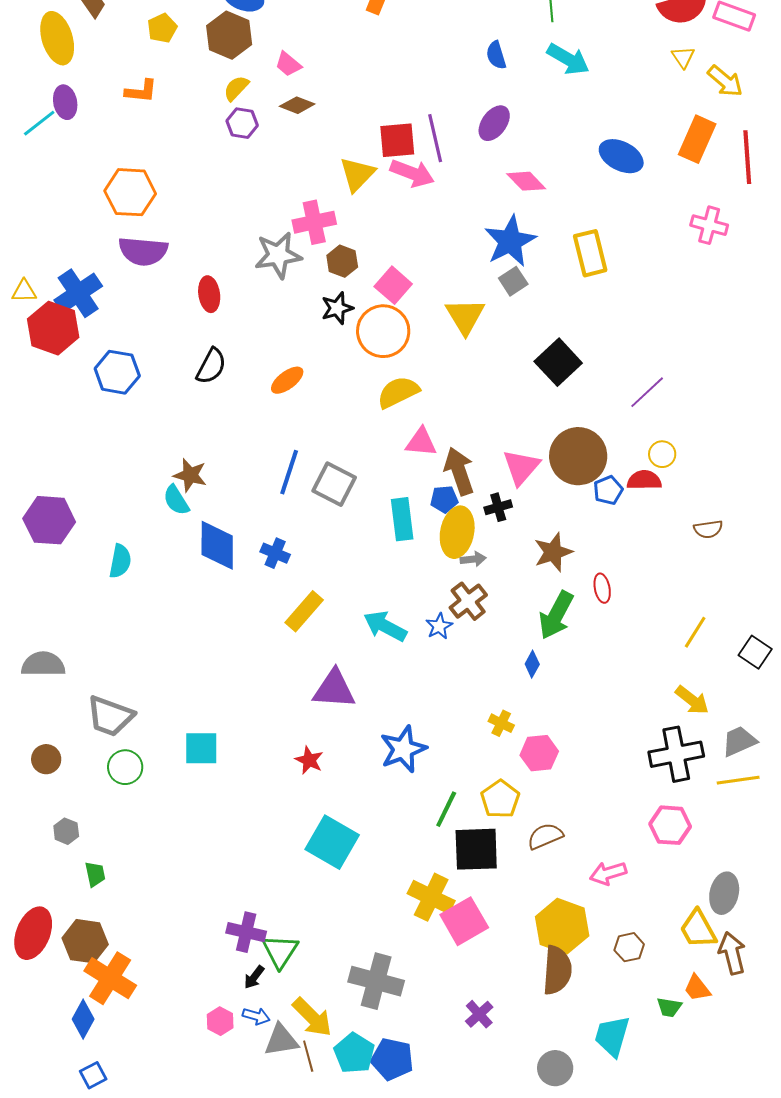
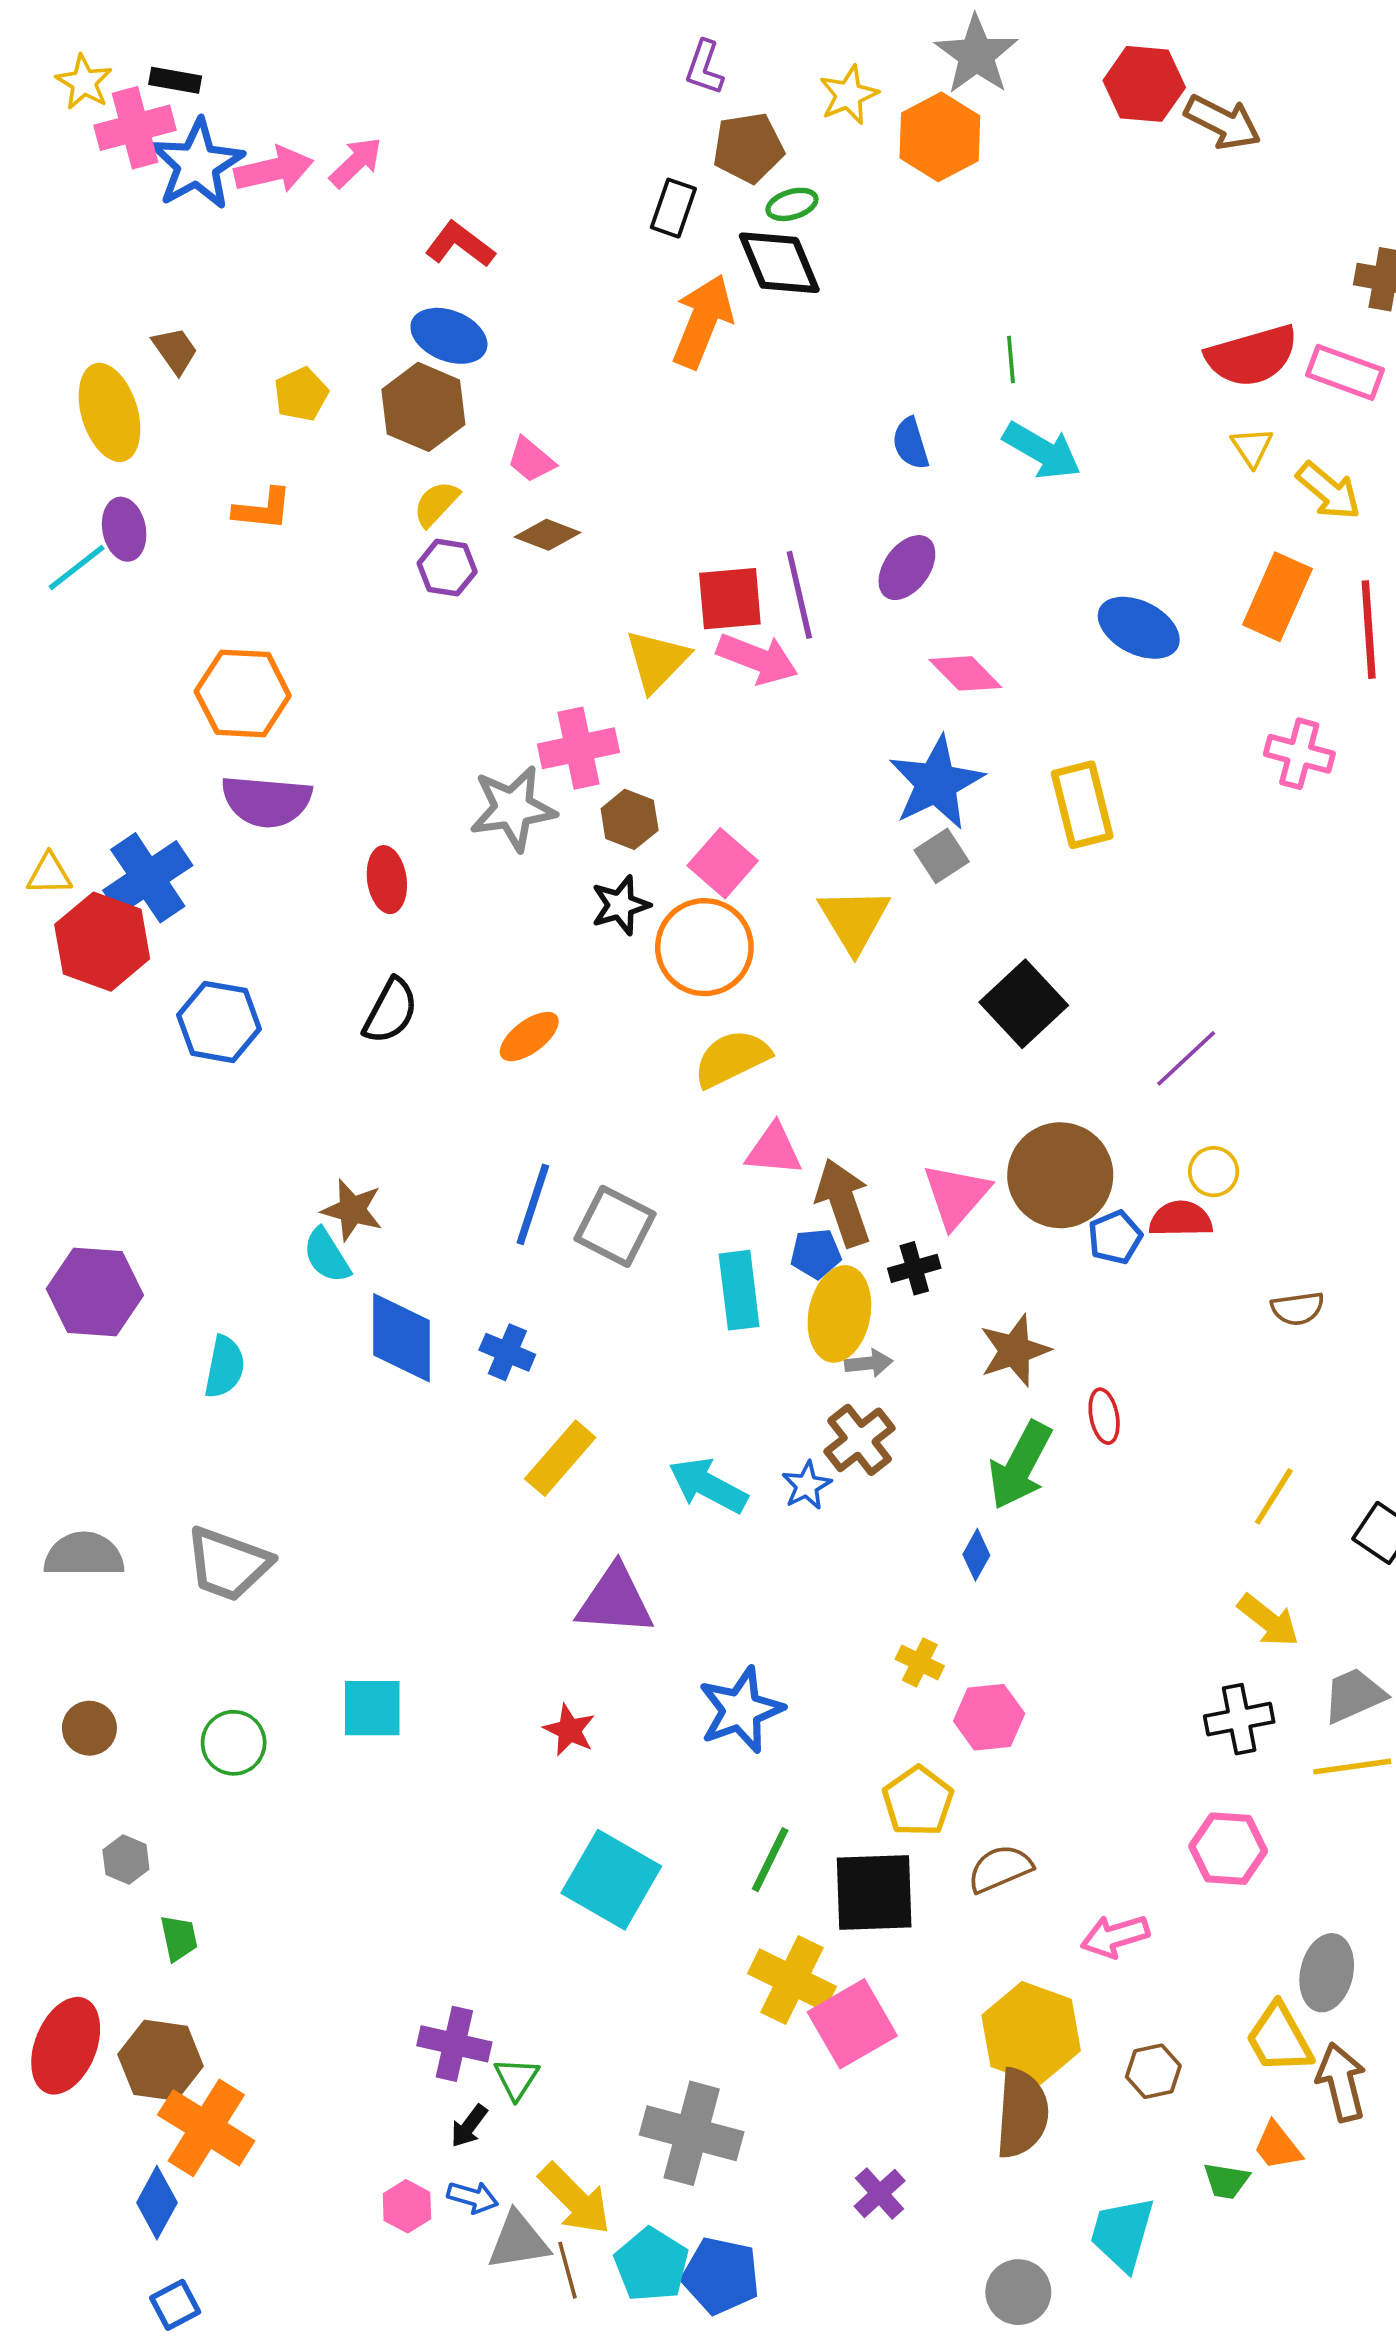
gray trapezoid: (110, 716) -> (228, 1564), moved
black cross: (676, 754) -> (1239, 1719), size x0.7
green line: (446, 809) -> (770, 1860), moved
green triangle: (280, 951) -> (516, 2079), size x0.7

